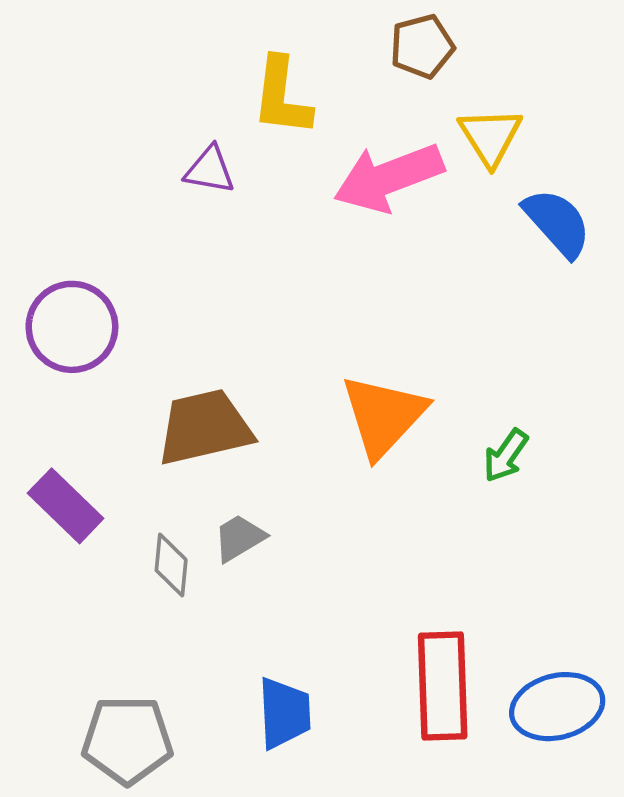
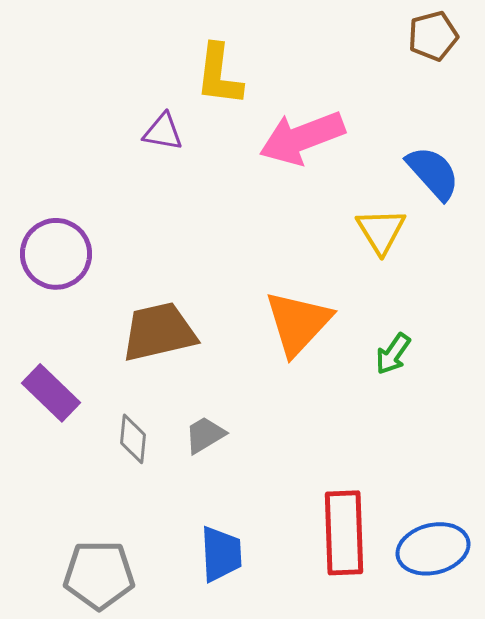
brown pentagon: (422, 46) -> (433, 36), moved
yellow triangle: (490, 136) -> (381, 231), moved
gray trapezoid: (239, 538) -> (205, 435), moved

